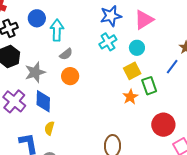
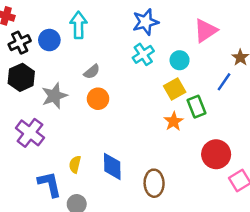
blue circle: (37, 18) -> (49, 40), moved
pink triangle: (144, 20) -> (206, 30), moved
cyan arrow: (57, 30) -> (79, 25), moved
blue diamond: (43, 101) -> (112, 166), moved

